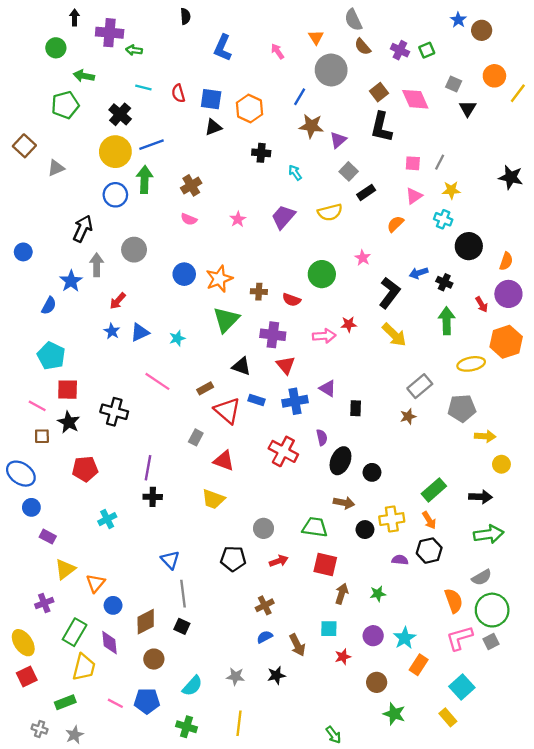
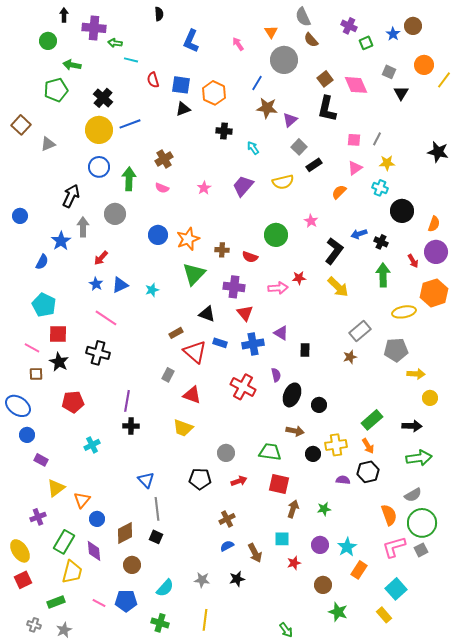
blue star: (458, 20) -> (393, 34), moved
purple cross: (400, 50) -> (349, 26), moved
cyan line: (143, 87) -> (131, 60), moved
green arrow: (145, 180) -> (129, 179), moved
pink line: (157, 381) -> (106, 318), moved

